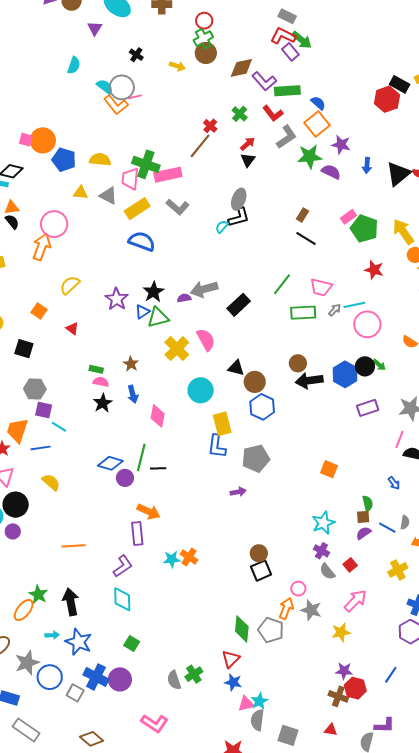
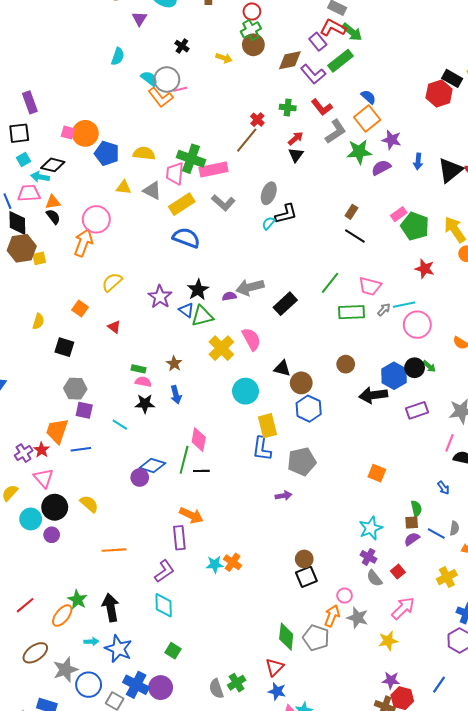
purple rectangle: (290, 52) -> (318, 42), moved
green rectangle: (287, 91) -> (340, 61), moved, turned -35
green cross: (240, 114) -> (288, 108), turned -35
purple semicircle: (331, 172) -> (381, 168), turned -54
gray ellipse: (239, 199) -> (269, 193), moved
blue triangle: (142, 312) -> (186, 310), turned -49
black arrow: (309, 381) -> (373, 395), moved
black star: (103, 403) -> (145, 404), turned 30
pink diamond: (158, 416) -> (199, 440), moved
cyan line: (59, 427) -> (120, 425), moved
purple circle: (125, 478) -> (140, 477), moved
yellow semicircle: (51, 482) -> (89, 504), moved

